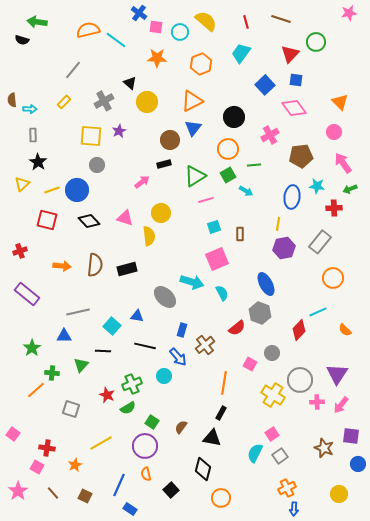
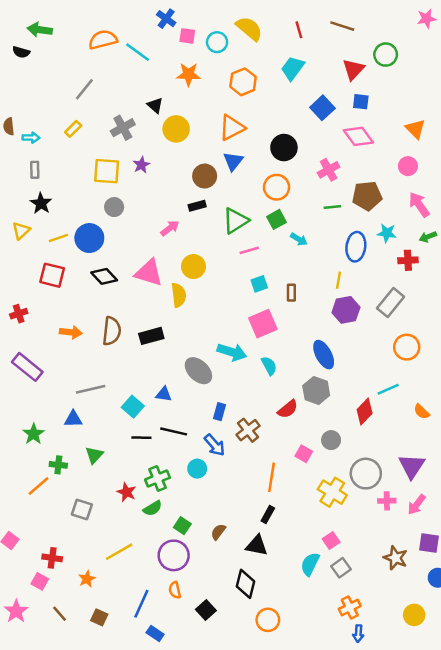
green line: (254, 165) -> (332, 207), moved
pink triangle: (125, 218) -> (149, 273), size x1.4
black line: (103, 351) -> (141, 438), moved

